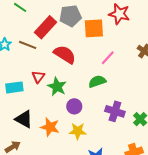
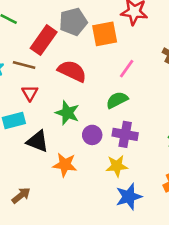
red triangle: (38, 77) -> (30, 93), moved
purple cross: (115, 111) -> (125, 134), moved
black triangle: (24, 119) -> (38, 141), moved
yellow star: (78, 131) -> (117, 166), moved

